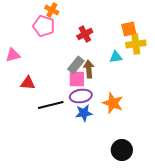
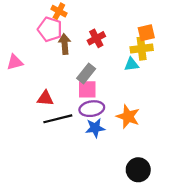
yellow cross: (136, 44) -> (142, 49), moved
brown arrow: (89, 69) -> (65, 44), moved
red triangle: (28, 83) -> (45, 98), moved

